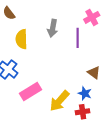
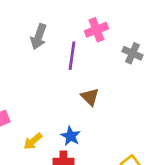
brown triangle: (94, 72) -> (90, 97), moved
yellow arrow: (59, 101) -> (33, 141), size x0.6

